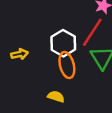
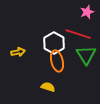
red line: (92, 32) -> (78, 34), turned 75

